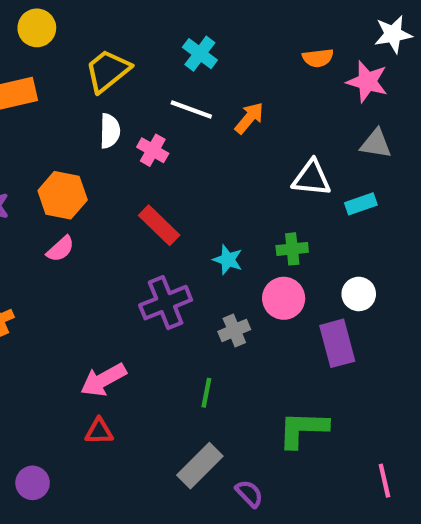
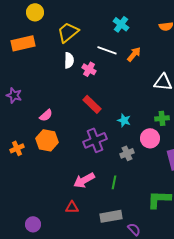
cyan cross: (200, 54) -> (121, 24), moved
orange hexagon: (63, 195) -> (47, 140), moved
green cross: (292, 249) -> (162, 118), moved
pink arrow: (103, 380) -> (84, 180), moved
red triangle: (99, 431) -> (72, 207), moved
gray rectangle: (200, 466) -> (111, 216), turned 35

